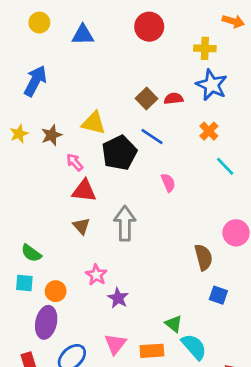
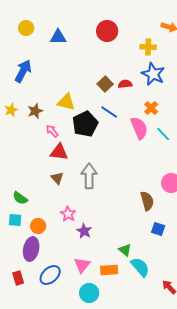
pink semicircle: (168, 183) -> (139, 128), moved, size x1.6

